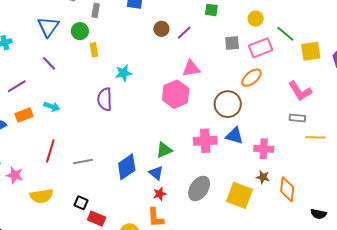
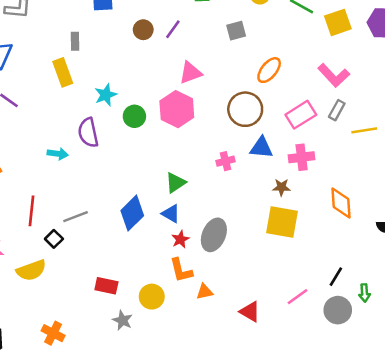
gray rectangle: (96, 10) -> (75, 41), moved
green circle: (80, 31) -> (134, 116), moved
pink rectangle: (261, 48) -> (301, 115), moved
yellow rectangle: (94, 50) -> (63, 72), size x1.5
cyan arrow: (52, 106) -> (58, 154), moved
gray rectangle: (297, 118) -> (337, 110), turned -56
pink cross: (205, 141) -> (225, 161), size x0.6
brown star: (263, 177) -> (281, 187), moved
gray ellipse: (199, 188) -> (214, 235), moved
black square: (81, 203) -> (54, 239), moved, turned 32

